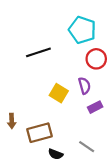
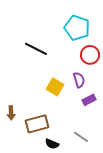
black line: (38, 52) -> (36, 49), turned 45

